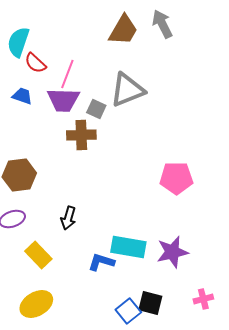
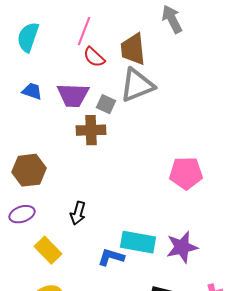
brown trapezoid: (123, 30) -> (133, 49), moved, turned 144
red semicircle: (35, 63) -> (94, 57), moved
pink line: (67, 74) -> (84, 31), moved

